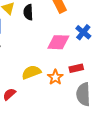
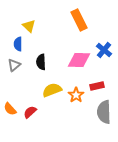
black semicircle: (28, 12) -> (41, 62), moved

